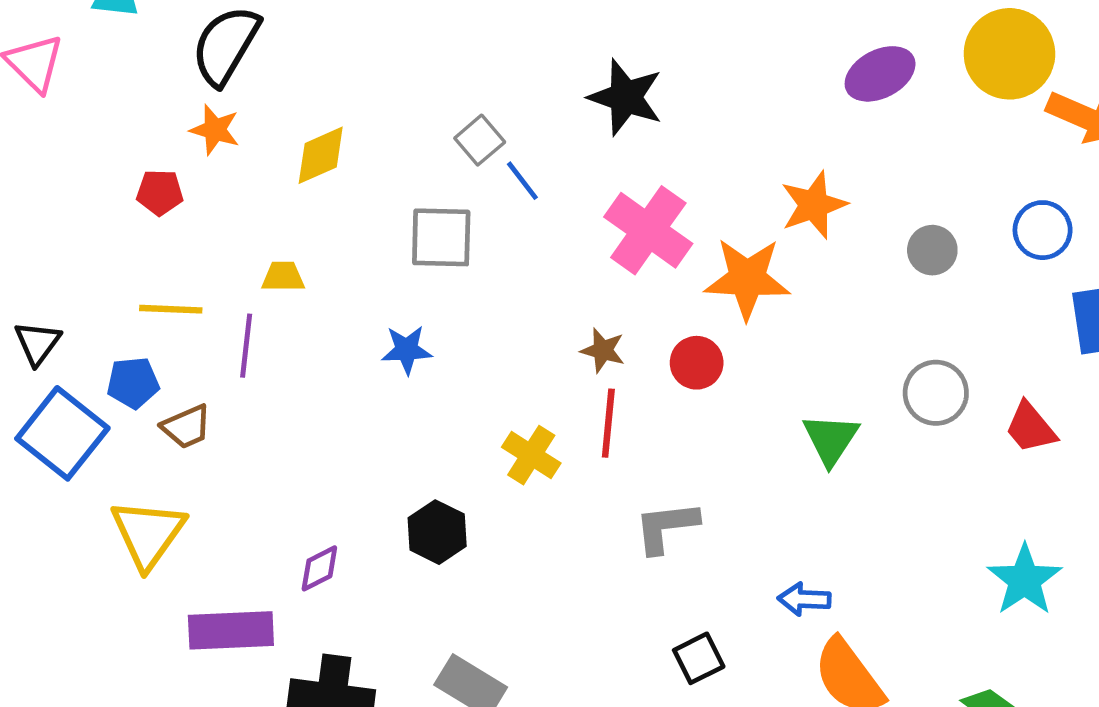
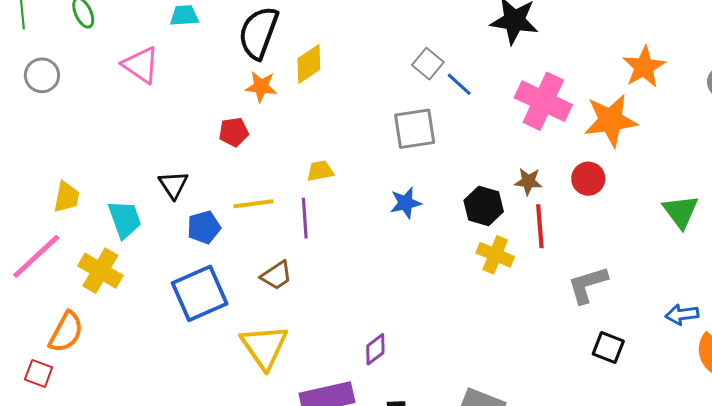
yellow diamond: (321, 155) -> (309, 64), moved
black triangle: (37, 343) -> (173, 185), moved
blue pentagon: (133, 383) -> (204, 227), moved
blue square: (62, 433) -> (200, 293), turned 38
black hexagon: (437, 532) -> (484, 206), moved
black square: (699, 658) -> (608, 347), moved, turned -32

